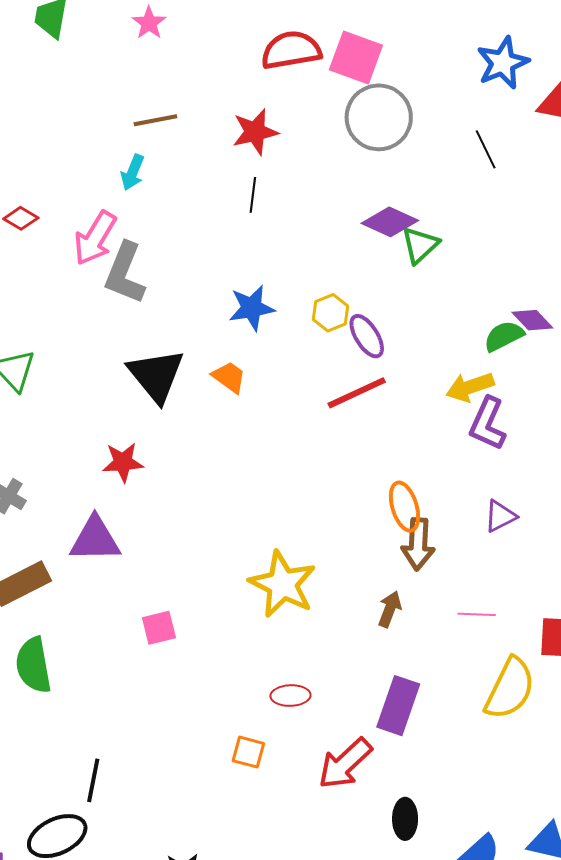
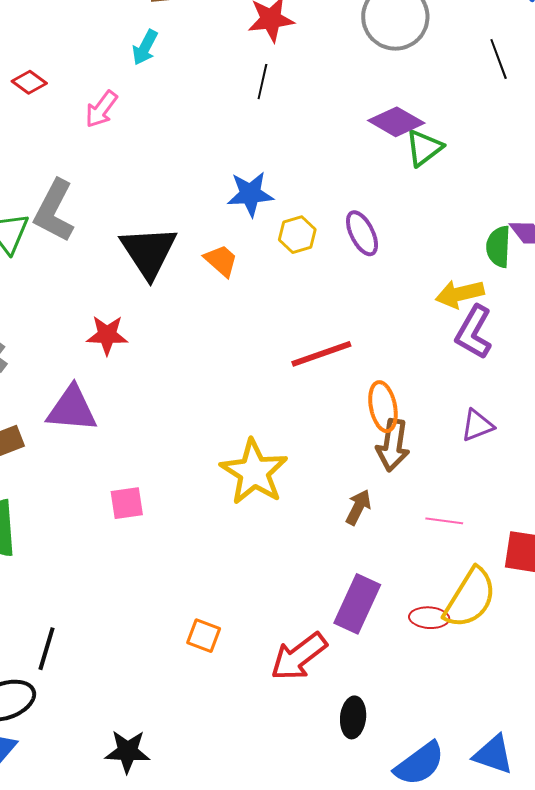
pink arrow: (95, 238) -> (101, 109), size x0.7
gray L-shape: (125, 273) -> (54, 211), moved
yellow hexagon: (331, 313) -> (297, 235), moved
green semicircle: (504, 336) -> (498, 247), turned -66
red line: (357, 393) -> (321, 354), moved
red ellipse: (290, 696) -> (429, 618), moved

